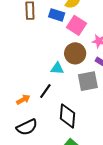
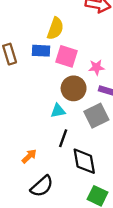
black line: (45, 91) -> (63, 138), moved

